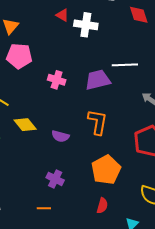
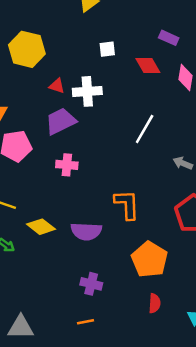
white line: (125, 65) -> (145, 129), turned -45
purple trapezoid: (98, 80) -> (61, 121), moved
purple semicircle: (60, 136) -> (86, 231), size x1.4

